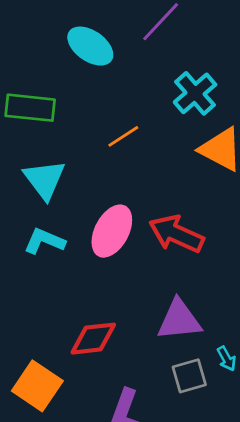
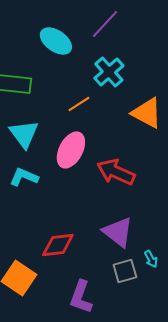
cyan cross: (195, 93) -> (109, 72), moved
pink ellipse: (112, 231) -> (71, 150), moved
purple triangle: (179, 320) -> (118, 232), turned 44

